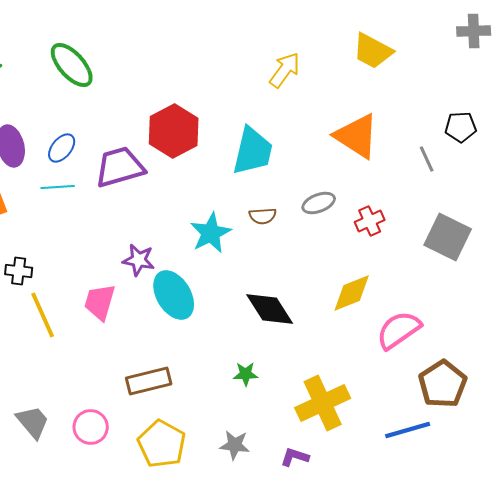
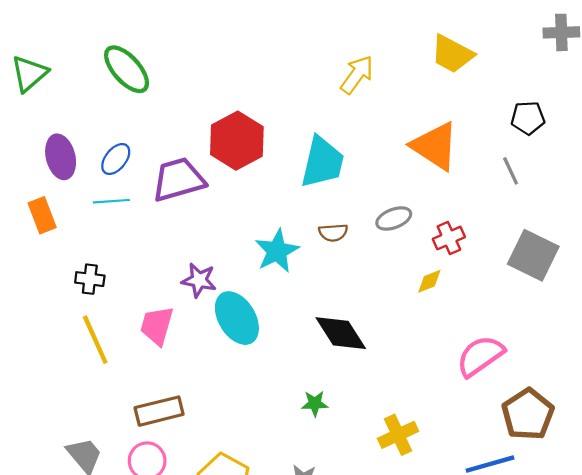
black pentagon: (461, 127) -> (528, 118), moved
black cross: (19, 271) -> (90, 279), moved
yellow diamond: (352, 293) -> (429, 281), moved, size x0.6
brown rectangle: (149, 381) -> (159, 411), moved
yellow cross: (323, 403) -> (398, 435), size x0.7

